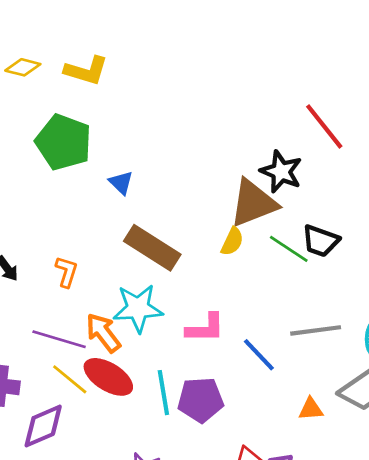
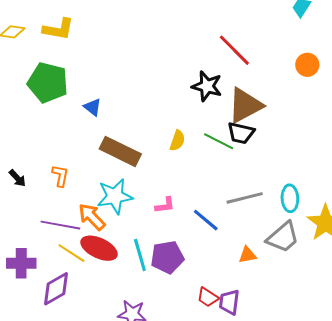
brown triangle: (253, 203) -> (245, 105), moved
pink L-shape: (205, 328) -> (165, 205), size x0.7

